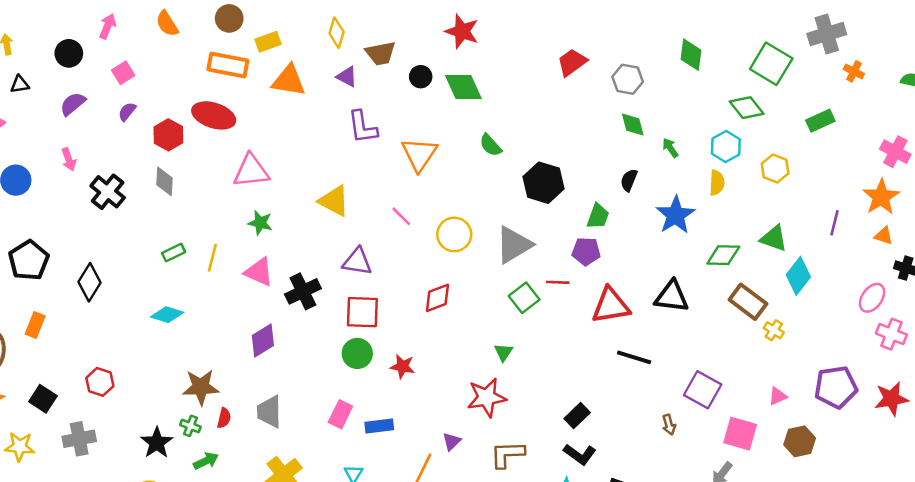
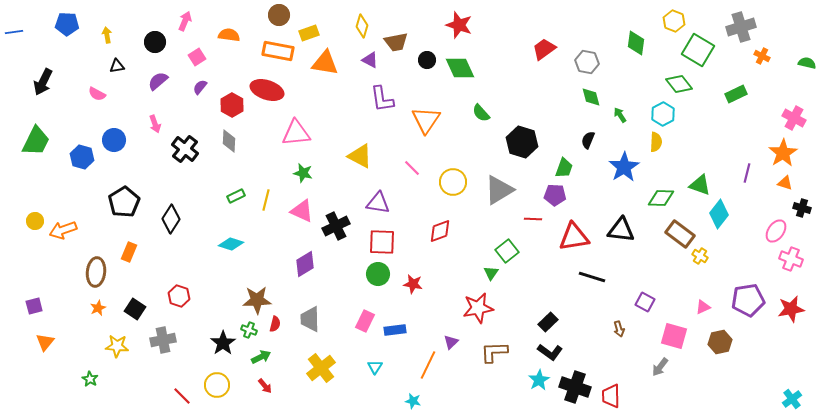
orange semicircle: (167, 24) -> (229, 35), moved, turned 130
yellow hexagon: (775, 168) -> (674, 21), moved
green square: (524, 298) -> (507, 251), moved
purple square: (703, 390) -> (645, 302), size x0.7

